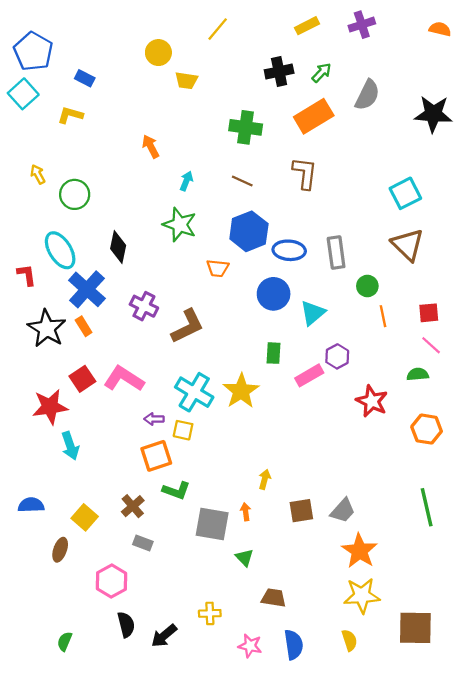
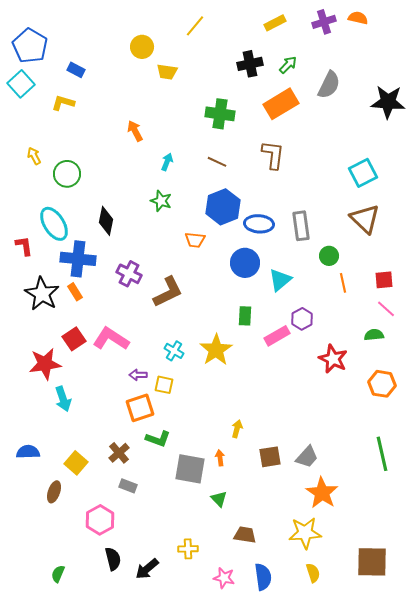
orange semicircle: (440, 29) -> (358, 18), moved
green star: (180, 225) -> (161, 201), size x0.7
blue cross: (87, 289) -> (78, 259), turned -36
cyan cross: (194, 392) -> (174, 351), size x0.6
yellow star: (362, 596) -> (305, 533), moved

